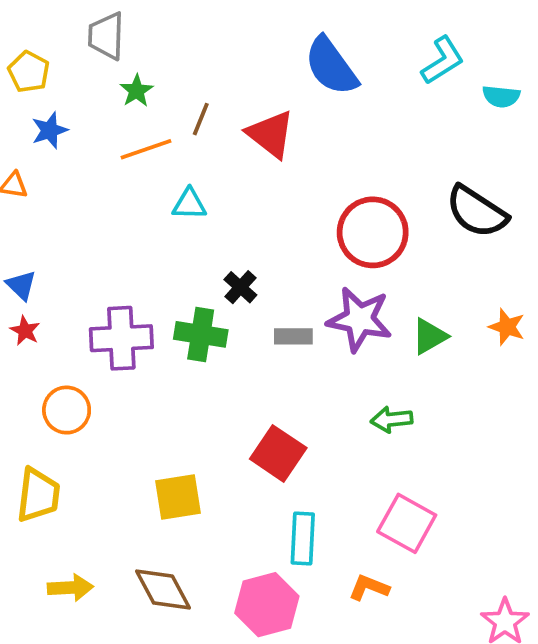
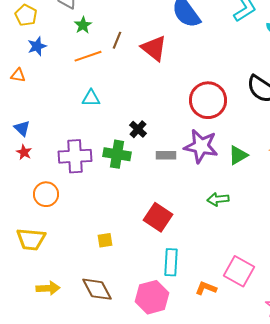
cyan triangle: (189, 204) -> (91, 98), moved
yellow trapezoid: (38, 495) -> (31, 239), turned 88
yellow square: (178, 497) -> (105, 240), size x0.6
pink square: (407, 523) -> (239, 271), moved

